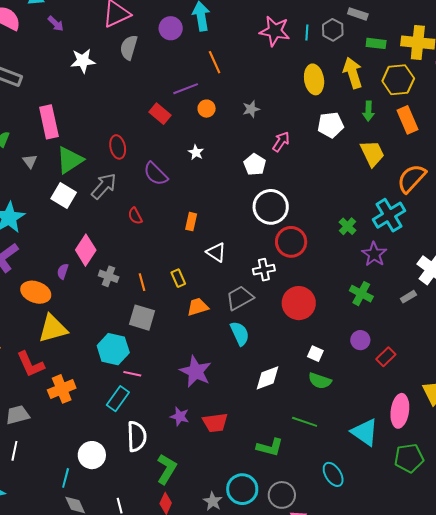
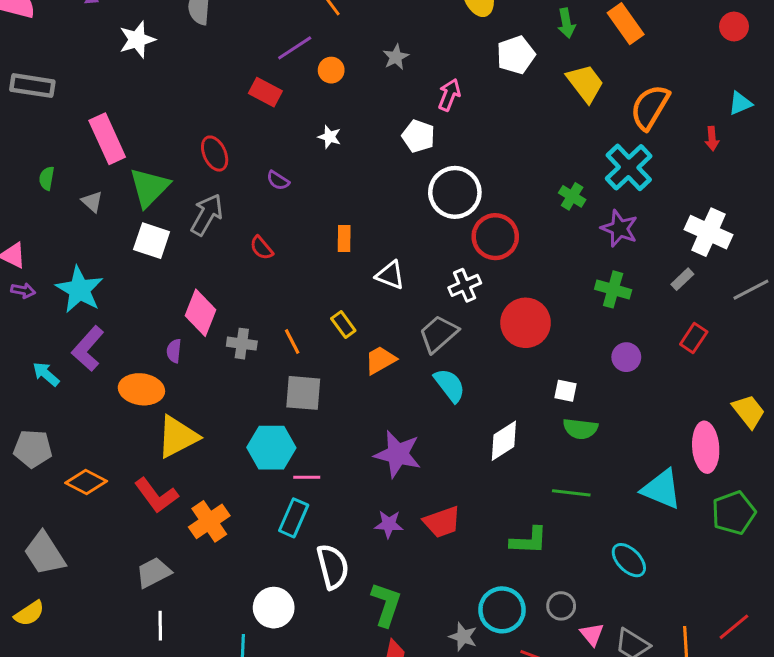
purple semicircle: (156, 174) -> (278, 181), size x0.6
red rectangle: (386, 357) -> (694, 338), moved
gray circle: (282, 495) -> (561, 606), size x0.7

